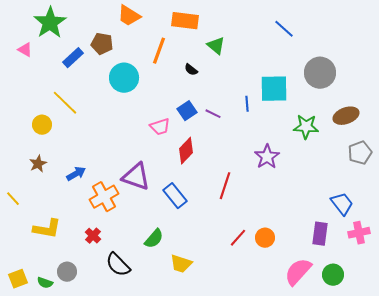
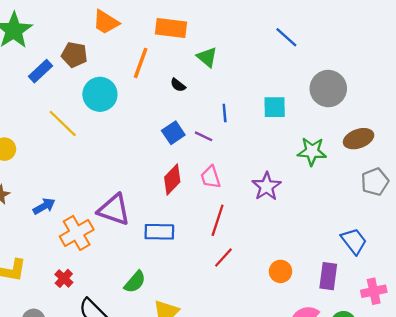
cyan square: (274, 89) -> (275, 107), size x0.7
yellow line: (65, 103) -> (63, 123), moved
blue line: (247, 104) -> (225, 113), moved
pink trapezoid: (160, 127) -> (211, 177), moved, turned 90
blue rectangle: (175, 196) -> (159, 232), turned -50
pink cross: (359, 233) -> (374, 291), moved
red line: (238, 238) -> (223, 257), moved
orange circle: (265, 238) -> (280, 271), moved

